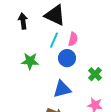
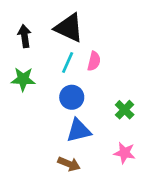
blue circle: (67, 58) -> (72, 97), moved
green star: (30, 61) -> (23, 79), moved

